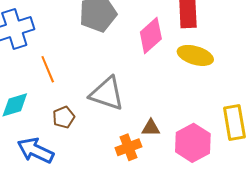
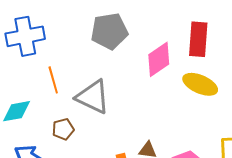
gray triangle: (107, 94) -> (93, 97), moved

